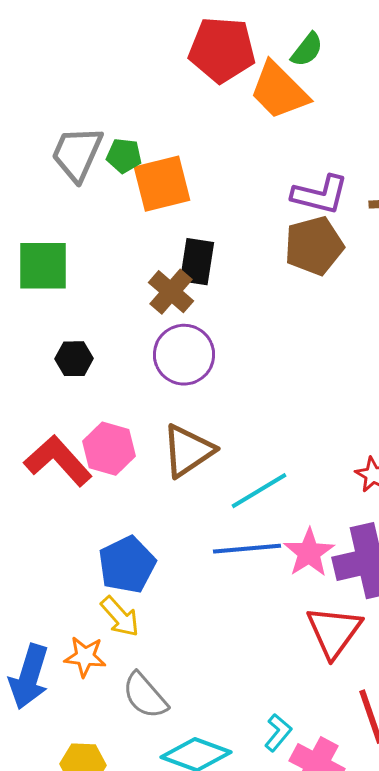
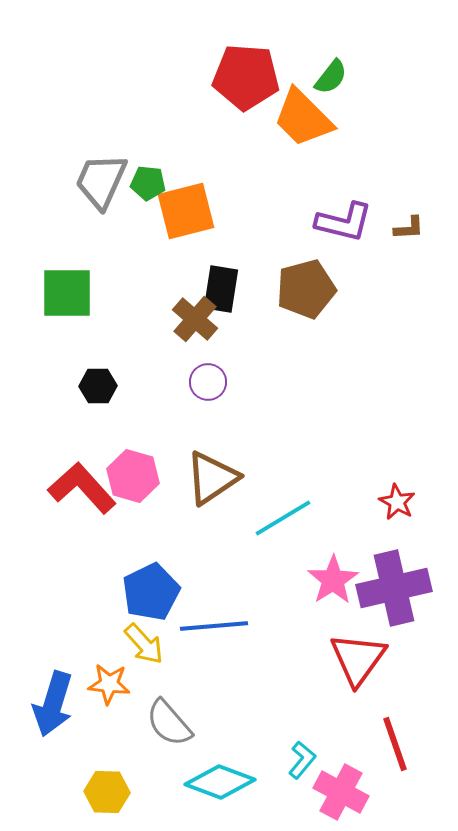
brown pentagon: (314, 246) -> (306, 289), moved
purple circle: (184, 355) -> (208, 382), size x0.6
blue line: (247, 549) -> (214, 626), moved

